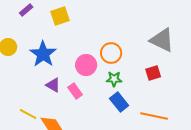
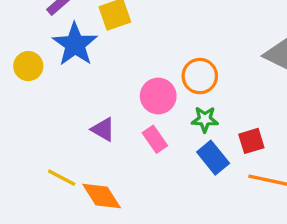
blue star: (43, 54) -> (75, 44), moved
red square: (153, 73) -> (251, 141), moved
pink rectangle: (75, 91) -> (155, 139), moved

